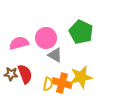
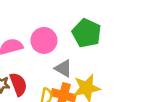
gray triangle: (55, 55) -> (63, 68), moved

